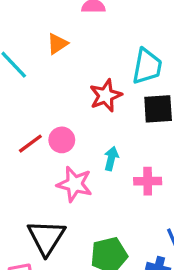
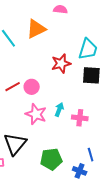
orange triangle: (57, 44) -> (36, 29), size x1.5
cyan arrow: (111, 158) -> (59, 110), moved

